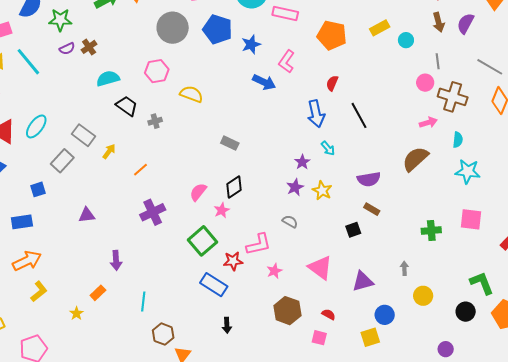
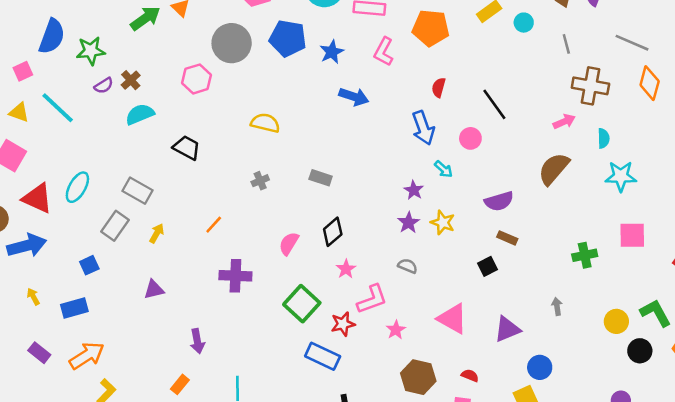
pink L-shape: (287, 61) -> (384, 52), moved
pink hexagon: (157, 71) -> (196, 79), moved
cyan semicircle: (108, 78) -> (140, 114), moved
pink circle: (425, 83) -> (470, 138), moved
black line: (359, 115) -> (494, 104), moved
gray cross: (155, 121) -> (260, 181), moved
yellow arrow: (109, 151) -> (157, 233), moved
pink star: (222, 210) -> (346, 269), moved
purple cross: (153, 212) -> (235, 276), turned 35
yellow circle: (423, 296) -> (616, 321), moved

